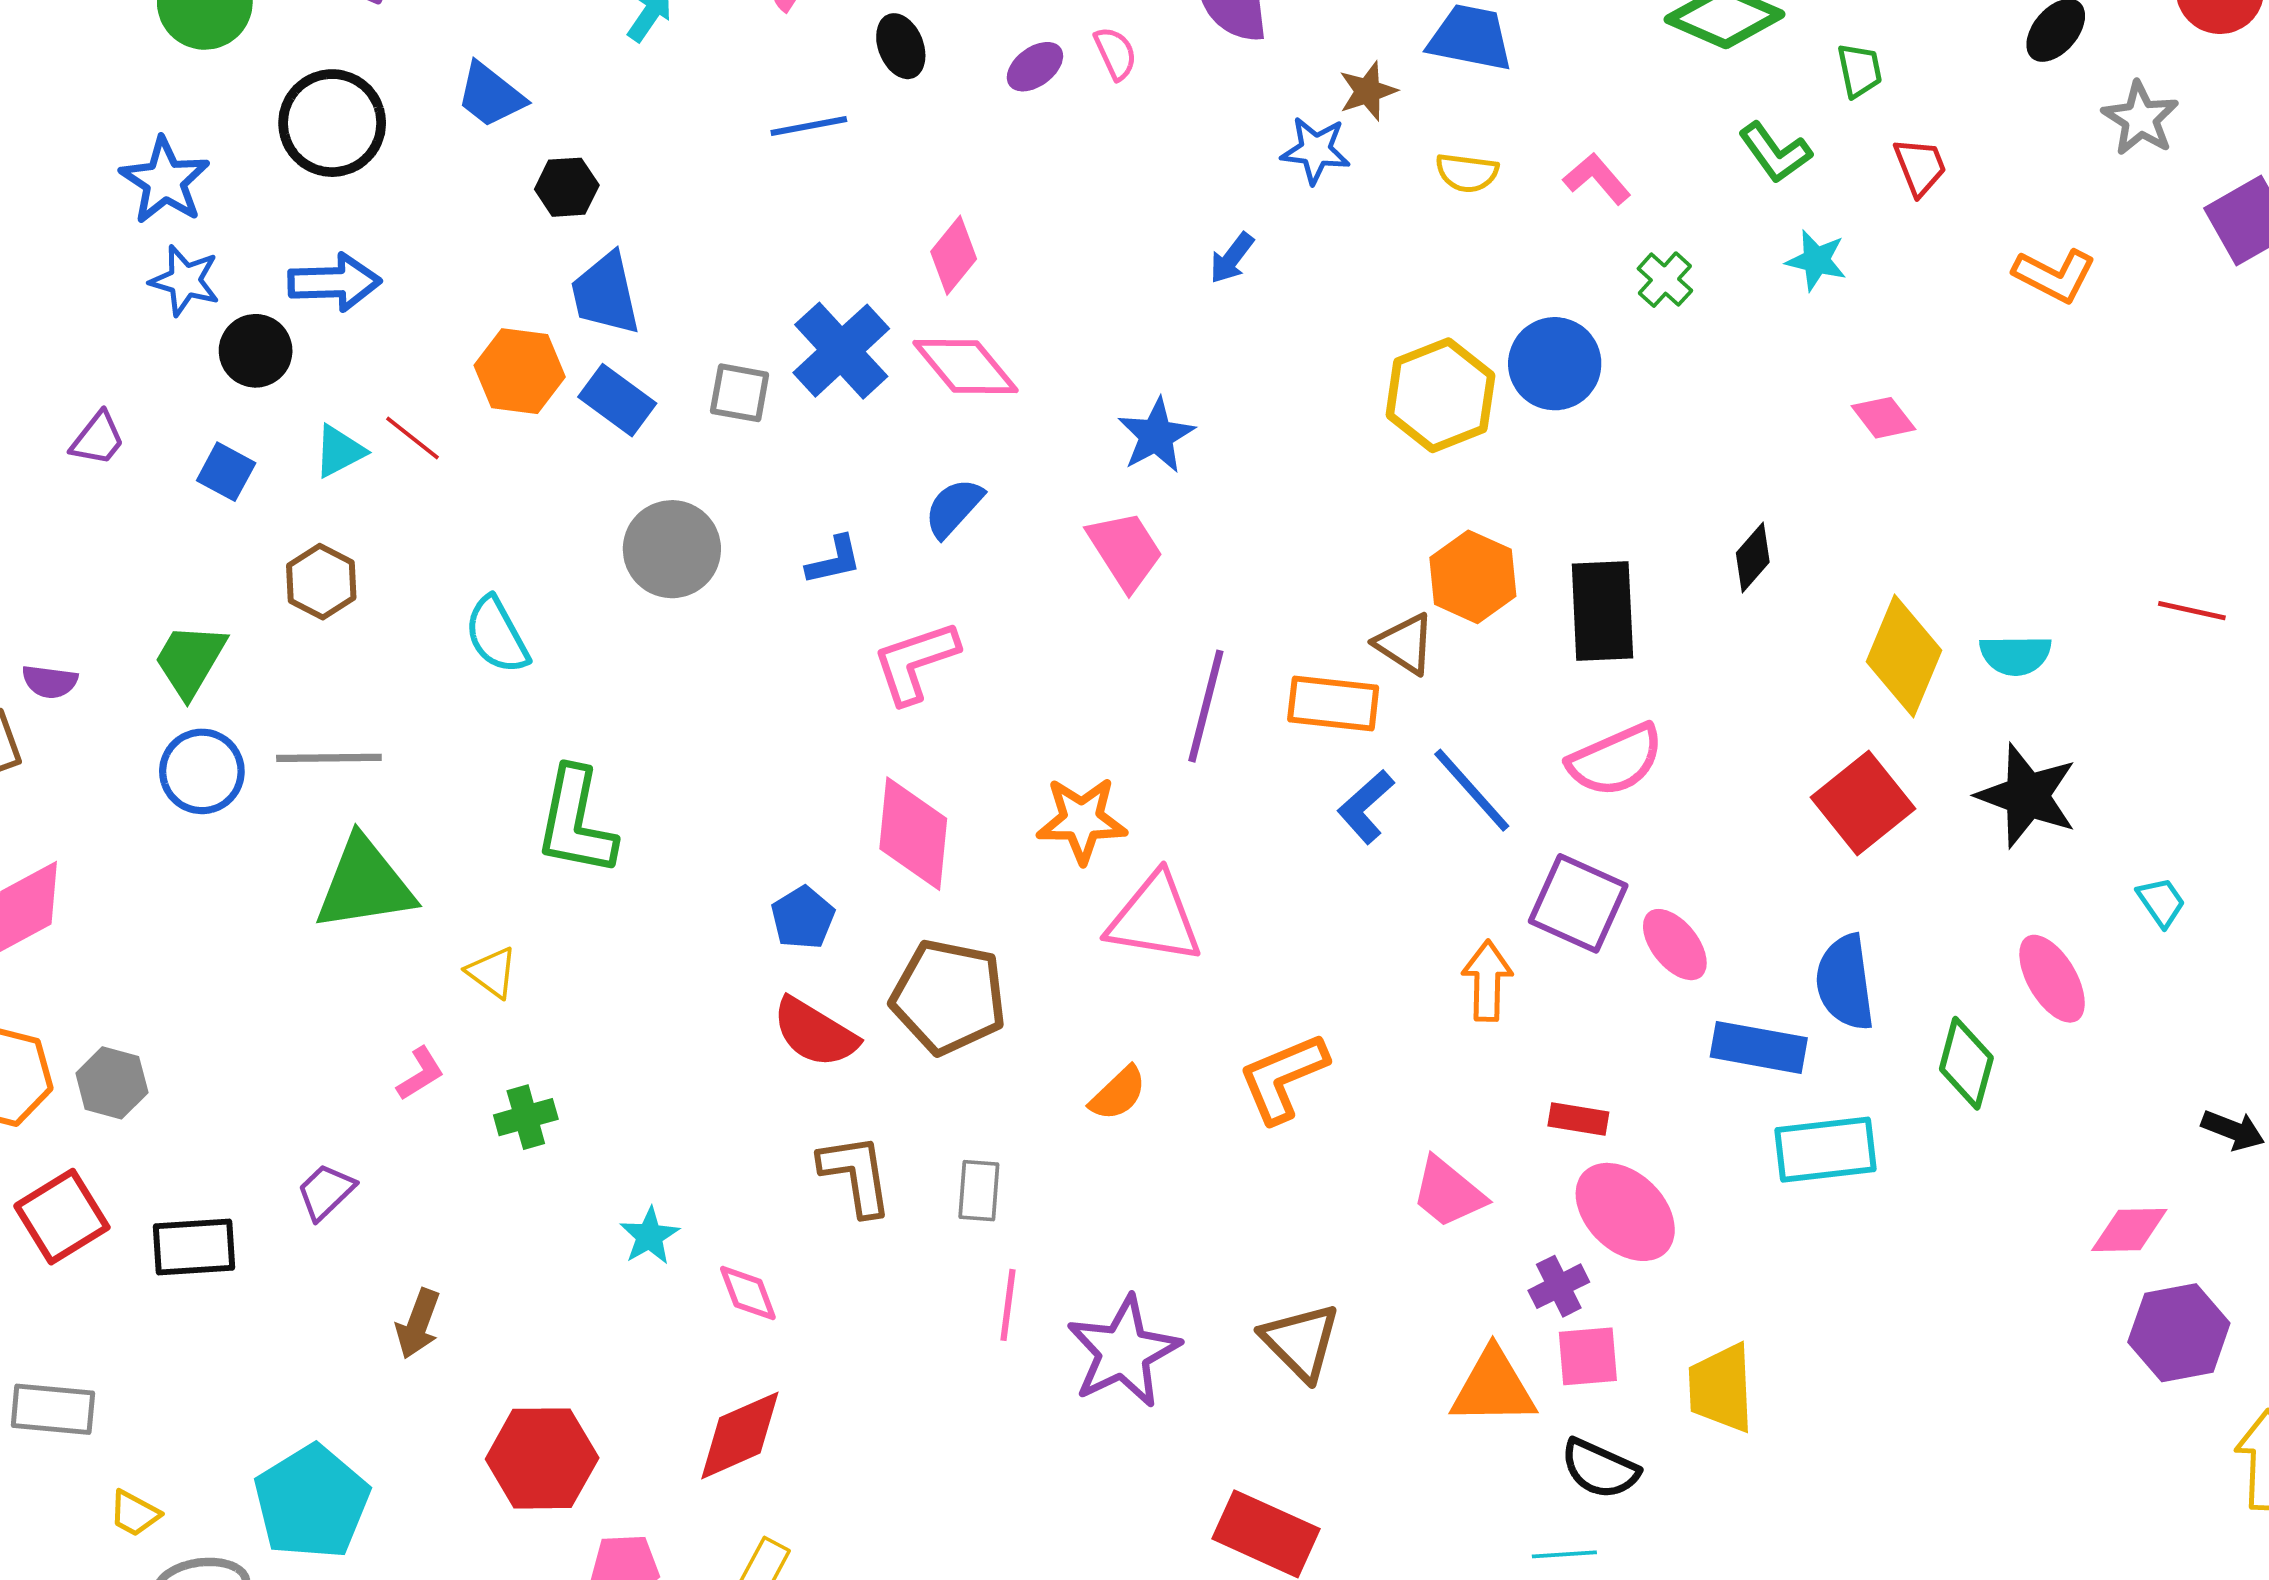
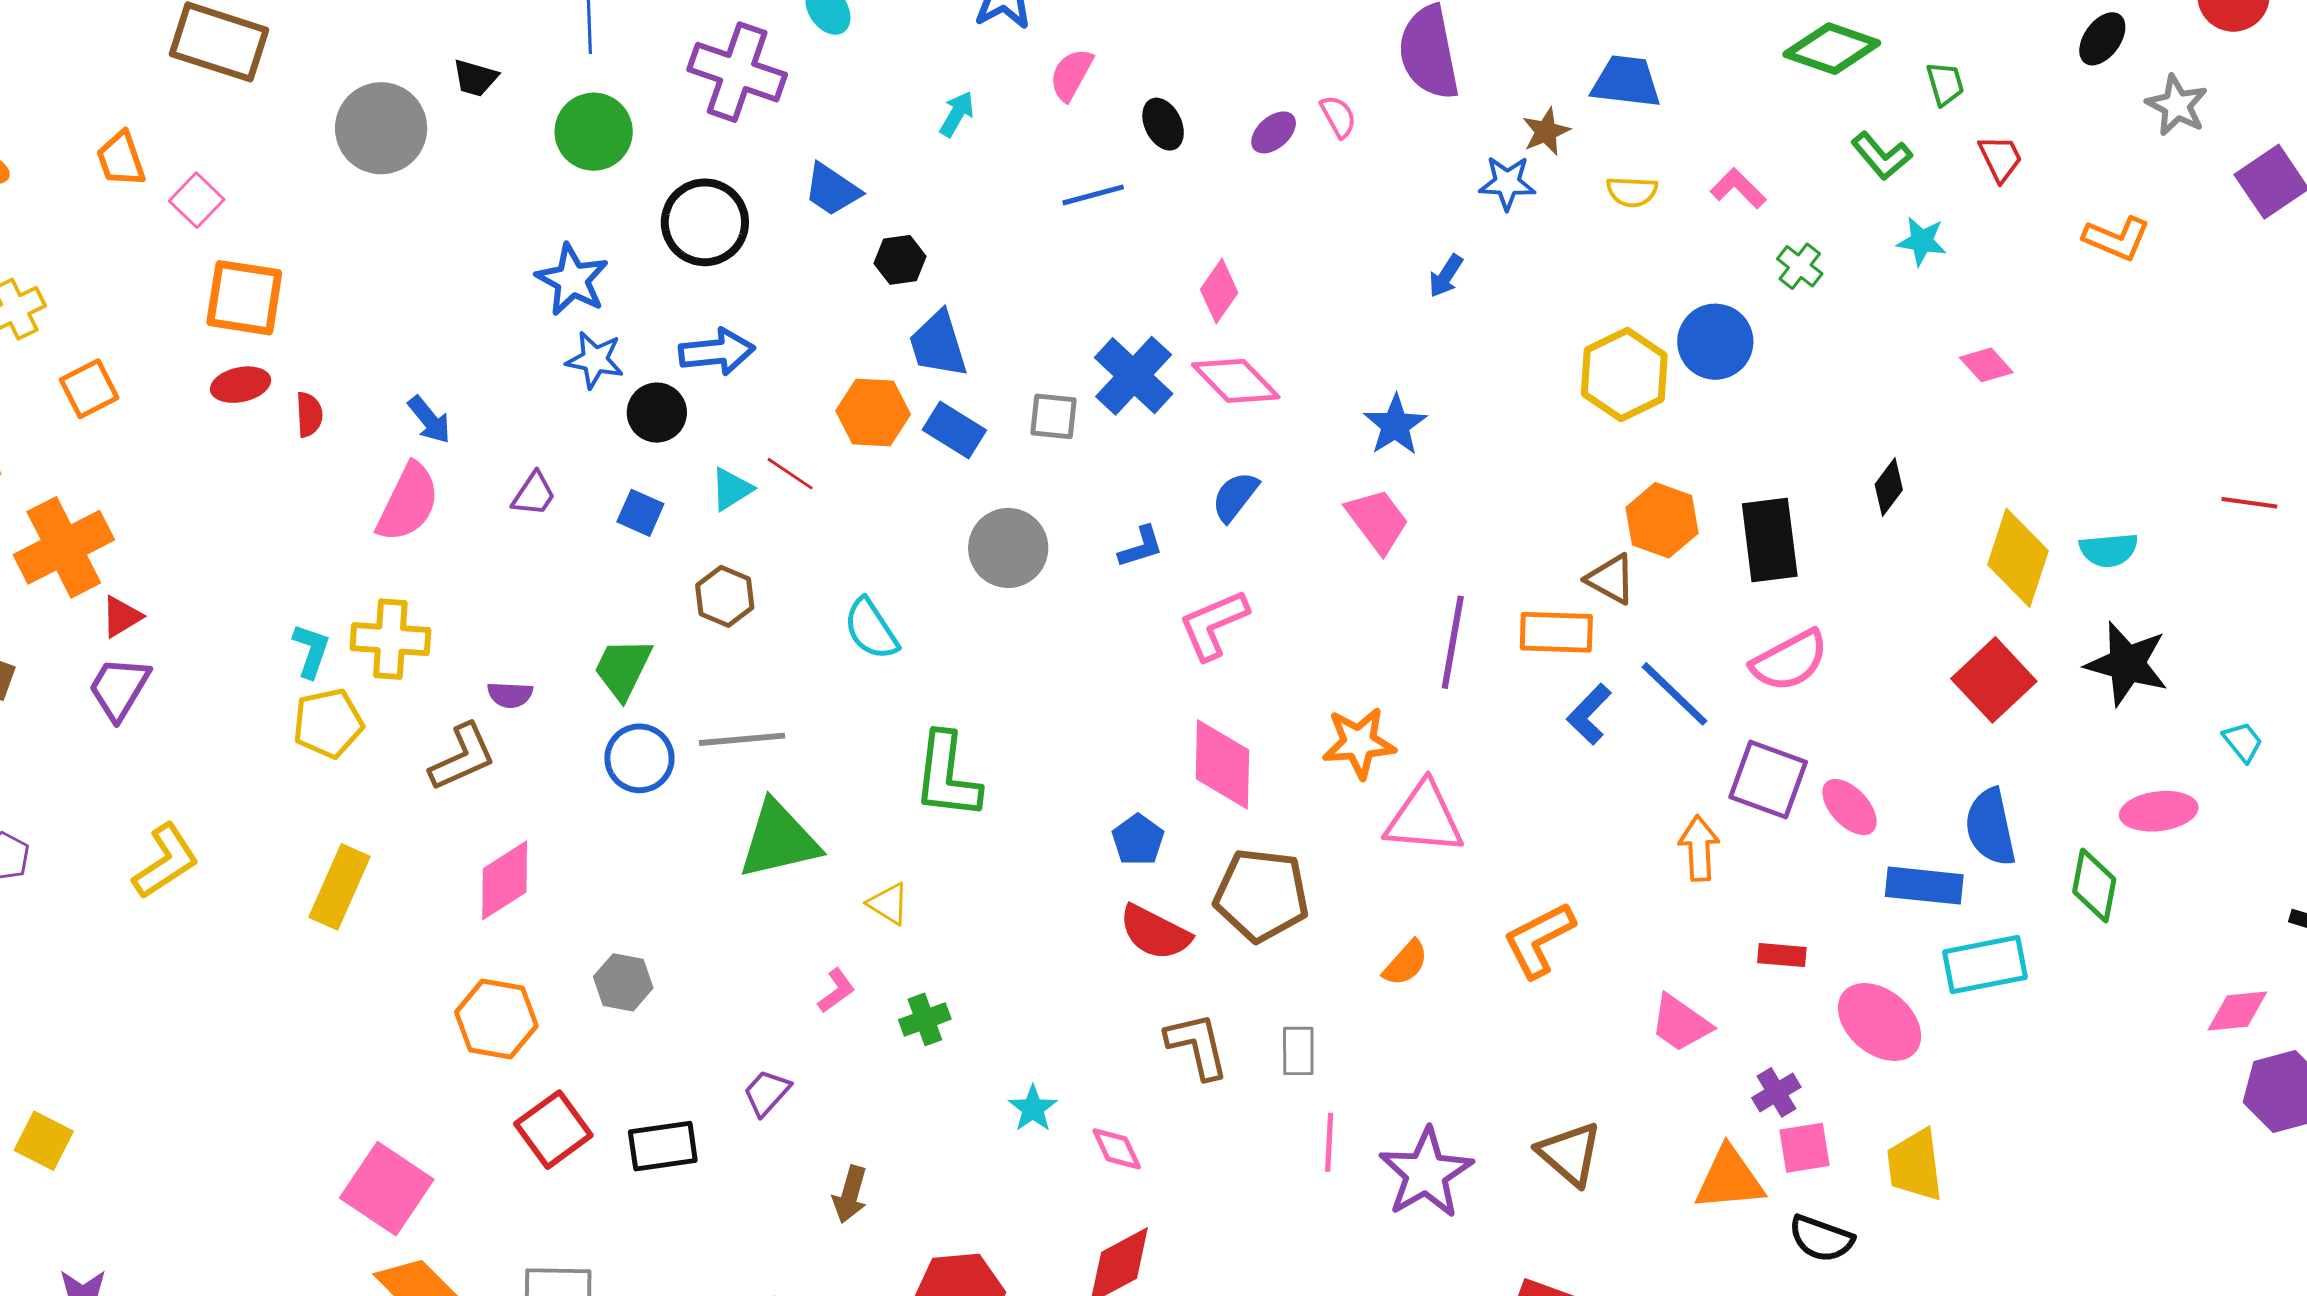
pink ellipse: (2052, 979) -> (2159, 811), turned -62
gray hexagon: (112, 1083) -> (623, 982), moved
pink ellipse: (1625, 1212) -> (1880, 1022), moved

